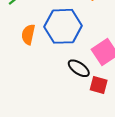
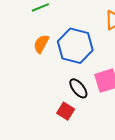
red square: (99, 85) -> (66, 111), moved

